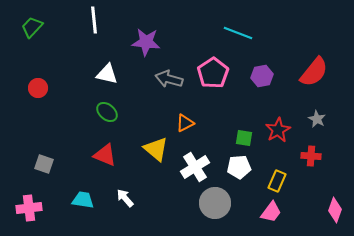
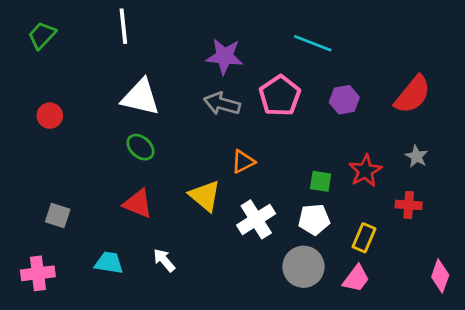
purple star: (146, 42) -> (225, 56), moved
white triangle: (107, 74) -> (140, 97), size x1.4
gray circle: (215, 203) -> (303, 267), moved

